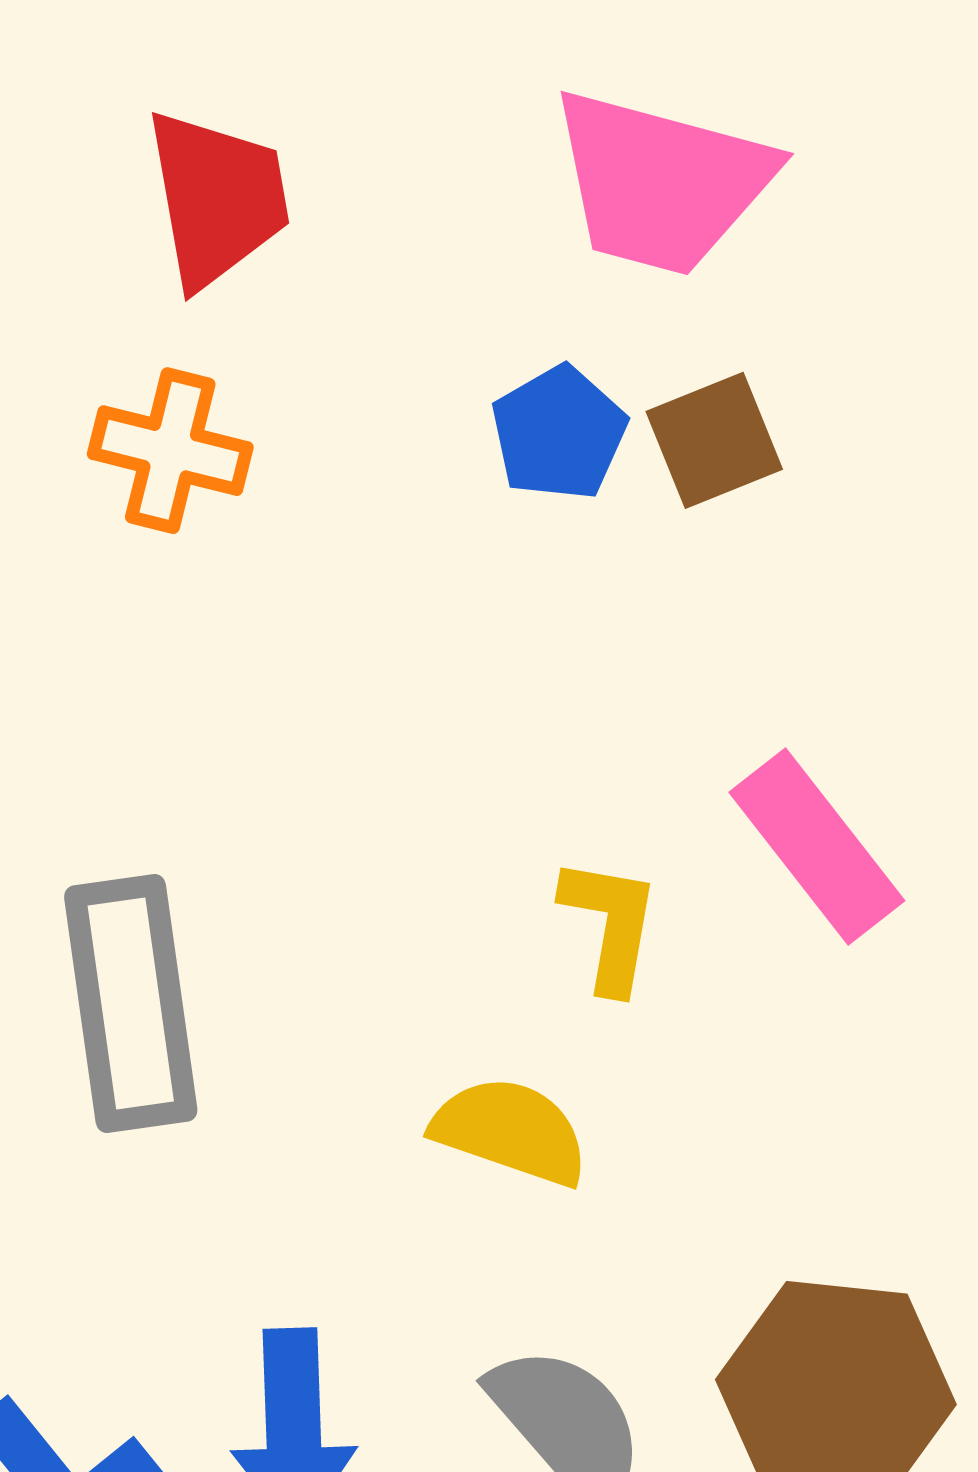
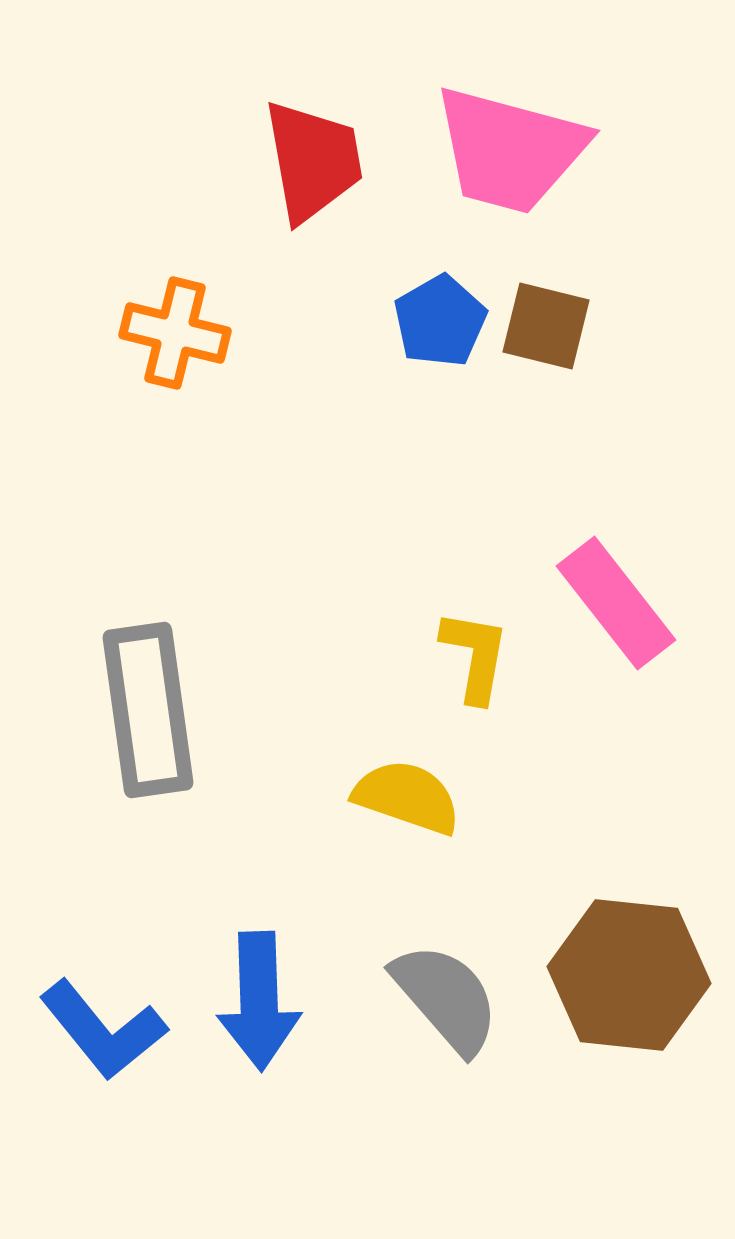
red trapezoid: (217, 198) -> (313, 161), moved
brown square: (714, 440) -> (546, 326), turned 36

